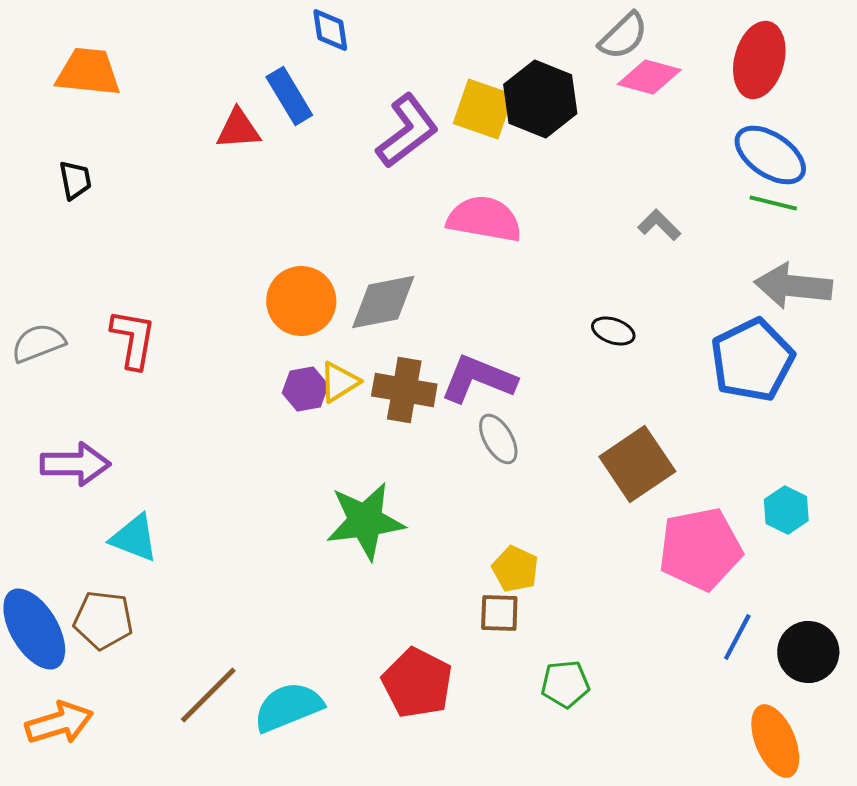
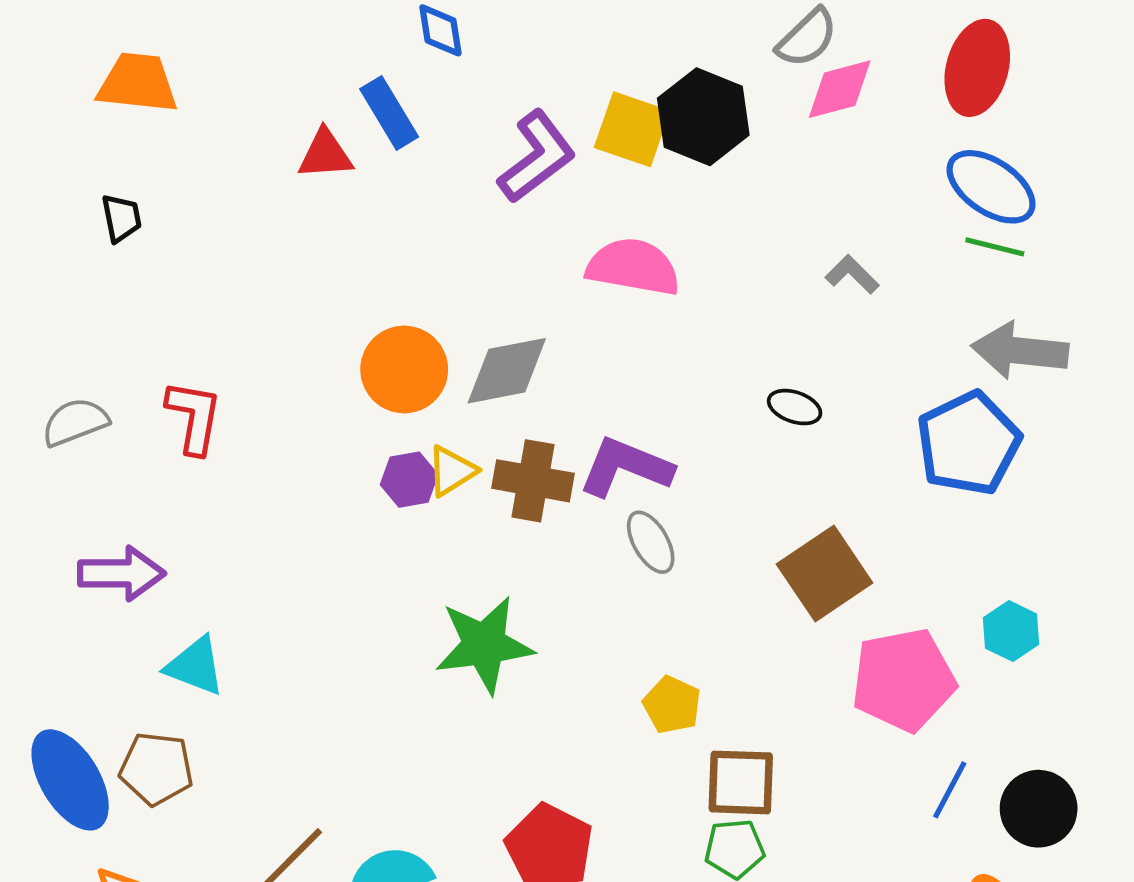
pink diamond: (649, 77) -> (840, 89), turned -30
brown square: (499, 613) -> (741, 782), moved, size x1.4

